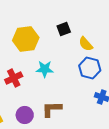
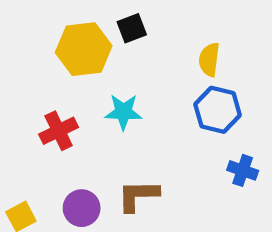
black square: (64, 29) -> (132, 28), moved
yellow semicircle: (86, 44) -> (209, 60), turned 49

